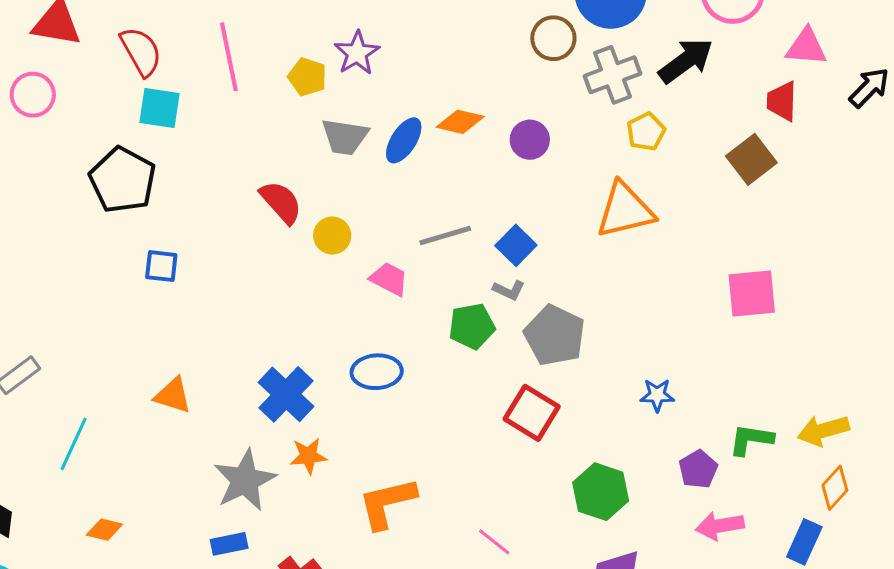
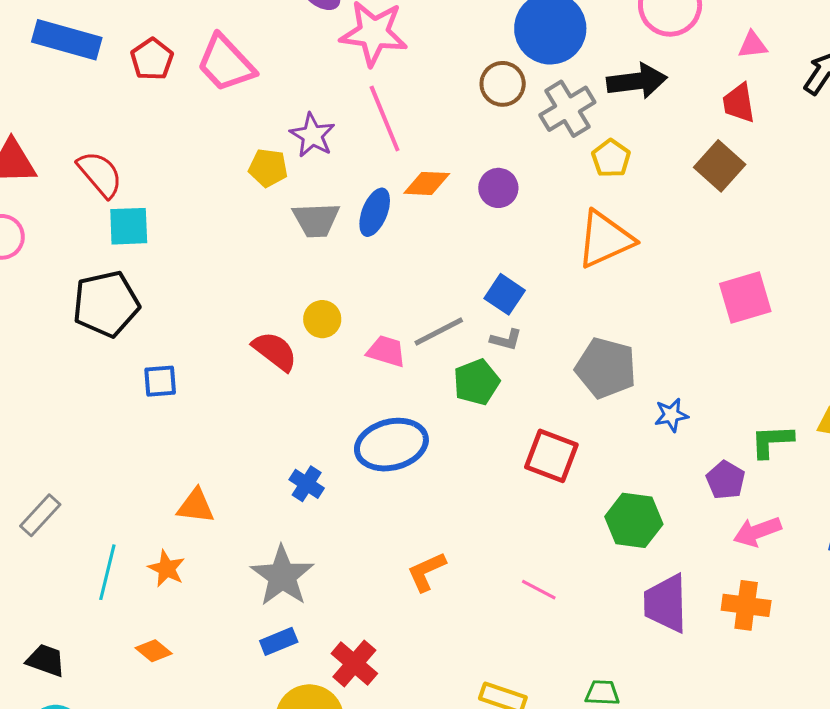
pink triangle: (806, 47) -> (753, 45), size x0.7
pink line: (229, 57) -> (385, 118), moved
black arrow: (686, 61) -> (637, 81), turned 40
black pentagon: (123, 180) -> (106, 304), turned -30
red semicircle: (281, 202) -> (275, 351), moved
gray line: (445, 235) -> (439, 331), moved
gray pentagon: (555, 335) -> (606, 368), moved
blue ellipse: (377, 372) -> (391, 445), size x1.4
blue cross: (286, 394) -> (307, 484), size x0.6
orange star: (308, 456) -> (166, 569), moved, turned -30
orange L-shape: (387, 503) -> (426, 572), size x0.7
orange diamond: (104, 530) -> (154, 651), turned 36

